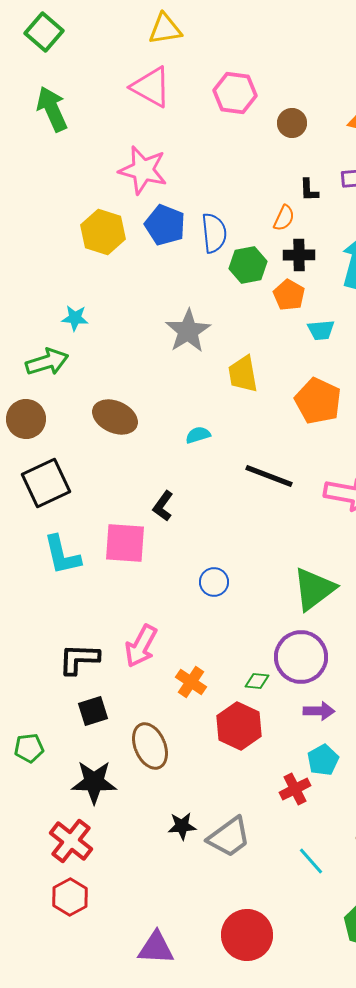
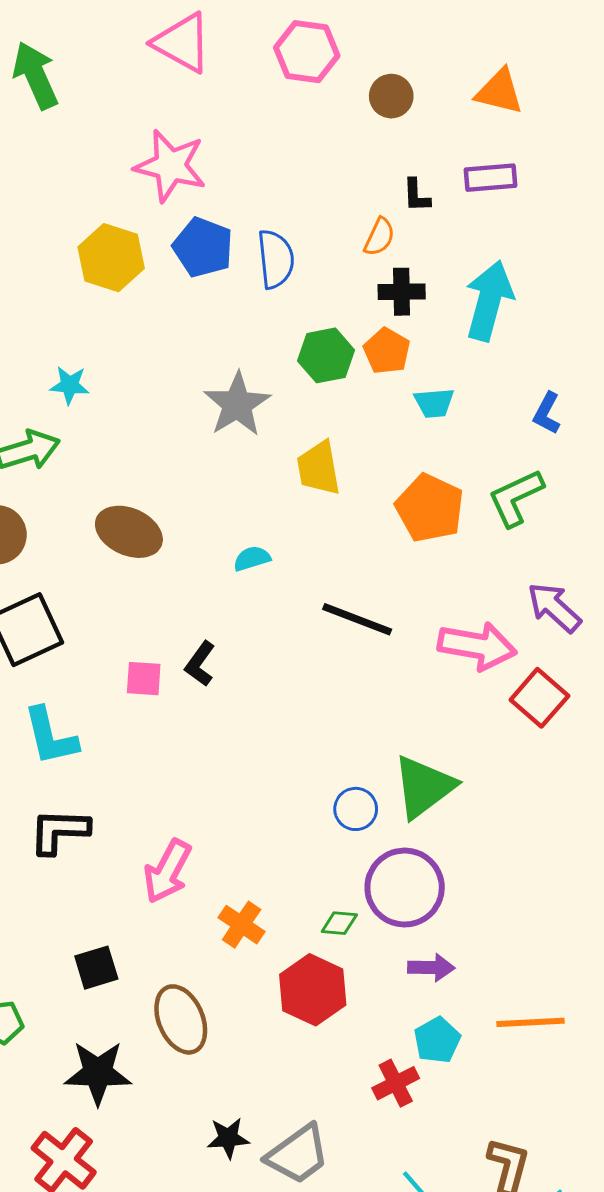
green hexagon: (248, 265) -> (326, 355), moved
pink square: (125, 543) -> (144, 679), moved, size x0.6
blue circle: (214, 582) -> (356, 809), moved
black L-shape: (79, 659) -> (59, 831), moved

